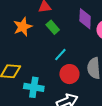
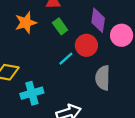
red circle: (69, 74) -> (86, 45), moved
cyan cross: (34, 87) -> (32, 93), turned -30

